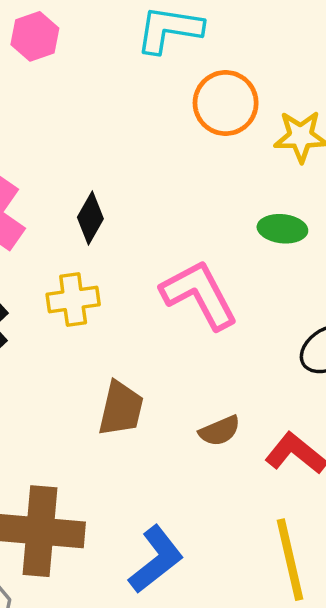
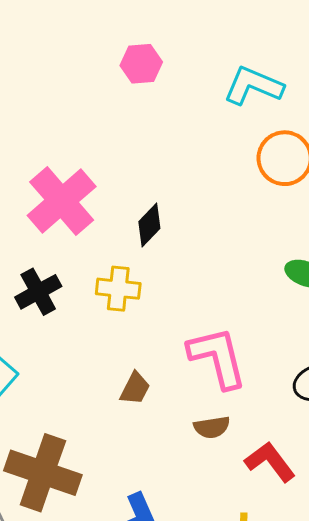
pink L-shape: (199, 295) -> (217, 357), moved
brown trapezoid: (121, 409) -> (135, 388), size x0.7

